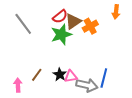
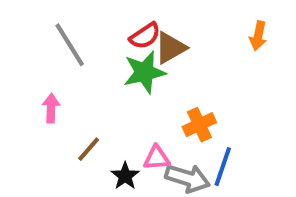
orange cross: (90, 26) -> (199, 125), moved
black star: (60, 75) -> (125, 176), moved
pink arrow: (18, 85) -> (51, 108), moved

